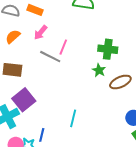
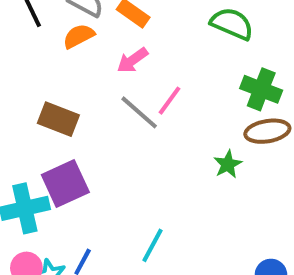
orange semicircle: (13, 37) -> (79, 36), moved
green cross: (108, 49) -> (261, 89), moved
brown ellipse: (120, 82) -> (267, 131), moved

